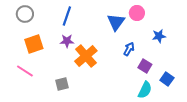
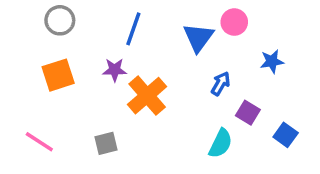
gray circle: (25, 14) -> (60, 20), moved
blue line: (67, 16) -> (133, 29), moved
pink line: (25, 71) -> (39, 142), moved
cyan semicircle: (145, 90) -> (221, 143), moved

